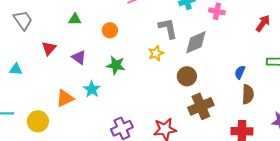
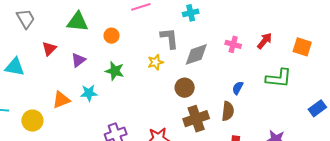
pink cross: (217, 11) -> (233, 44), moved
green triangle: (75, 19) -> (78, 22), size x1.6
purple triangle: (79, 57) -> (78, 60), turned 42
cyan triangle: (16, 69) -> (15, 67), size x1.5
cyan star: (92, 89) -> (89, 93), turned 30
brown semicircle: (248, 94) -> (228, 111), moved

